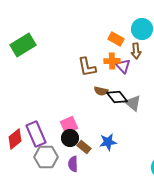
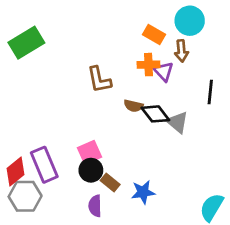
brown L-shape: (87, 67) -> (99, 80), moved
blue star: (108, 142) -> (143, 192), moved
gray hexagon: (46, 157) -> (25, 196), moved

